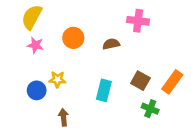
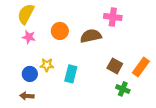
brown semicircle: (111, 44) -> (91, 36), size x1.5
cyan rectangle: (104, 90) -> (71, 74), moved
brown arrow: (64, 117) -> (27, 96), moved, turned -80

